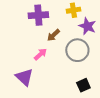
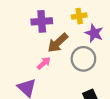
brown arrow: (53, 35) -> (58, 43), size x1.5

